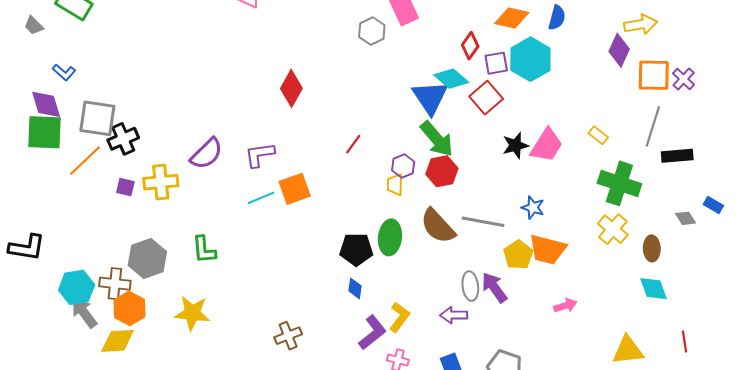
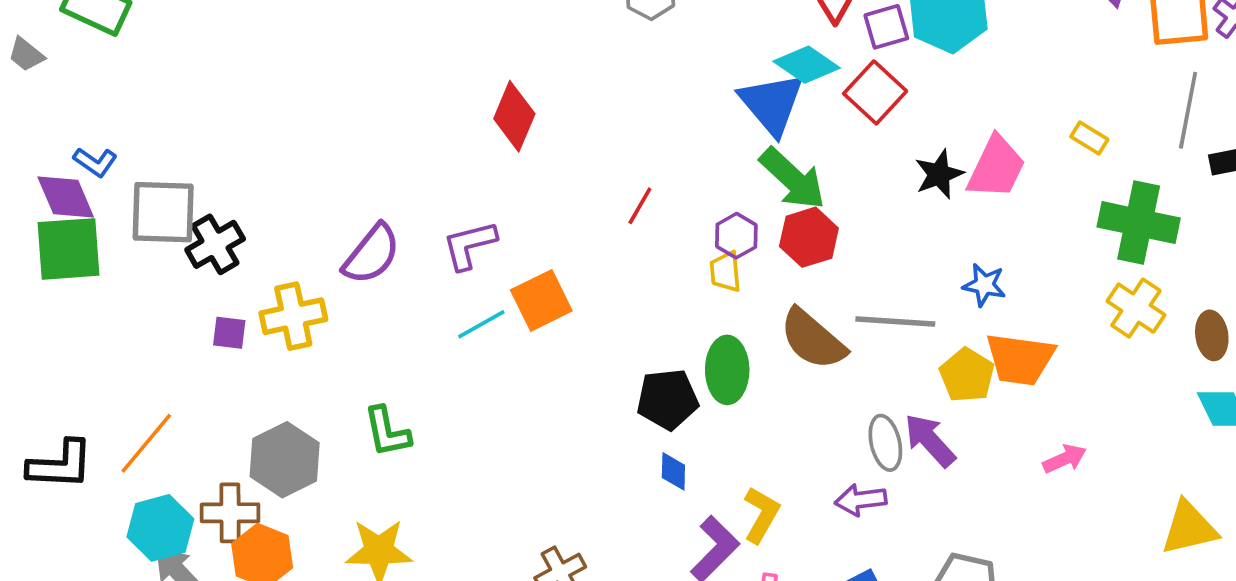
blue L-shape: (64, 72) -> (95, 162), moved
orange line: (85, 161) -> (146, 443), moved

